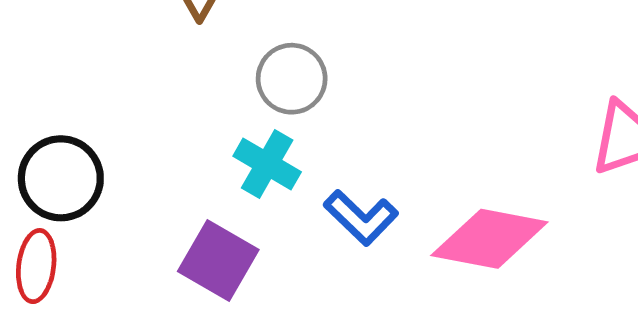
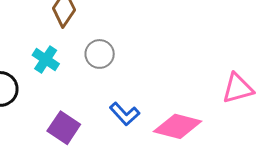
cyan cross: (267, 164) -> (46, 59), moved

